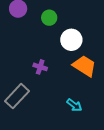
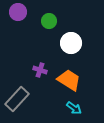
orange trapezoid: (84, 66) -> (69, 80), moved

